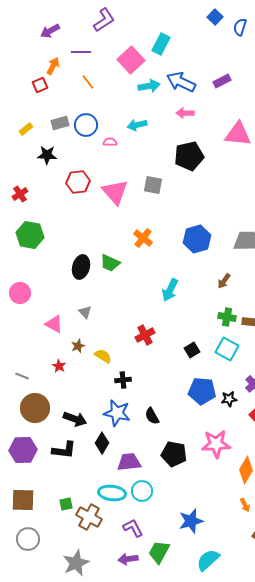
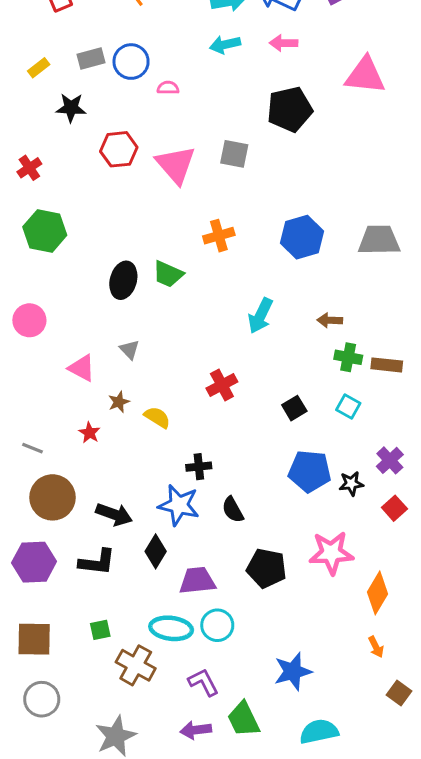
cyan arrow: (137, 125) -> (225, 45), moved
orange cross: (143, 238) -> (219, 236), turned 36
brown arrow: (224, 281) -> (330, 320), moved, turned 56
cyan square: (227, 349) -> (348, 407), size x0.7
black cross: (123, 380) -> (199, 467), moved
green square: (66, 504) -> (100, 630), moved
green trapezoid: (159, 552) -> (243, 719), turned -55
cyan semicircle: (208, 560) -> (319, 732), turned 30

